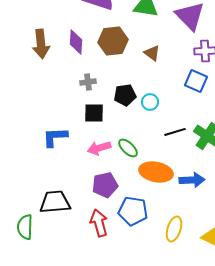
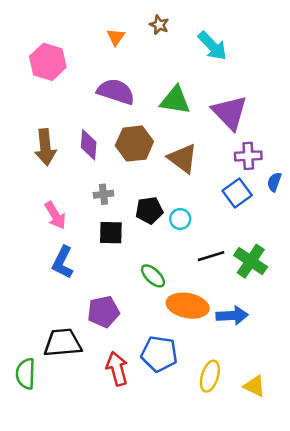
brown triangle: (152, 53) -> (183, 158), size x1.5
blue square: (196, 81) -> (237, 193), turned 30
blue L-shape: (55, 137) -> (63, 262), turned -60
pink arrow: (99, 148) -> (55, 215), moved, turned -105
purple pentagon: (105, 185) -> (103, 312), moved

